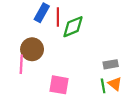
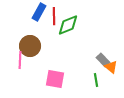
gray rectangle: (111, 64) -> (103, 60), turned 56
orange triangle: (115, 84) -> (111, 67), moved

